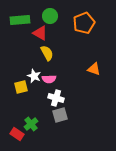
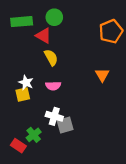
orange pentagon: (84, 23) -> (111, 31), moved
orange triangle: (94, 69) -> (102, 75), turned 40
white star: (34, 76) -> (26, 83), moved
white cross: (56, 98) -> (54, 116), moved

